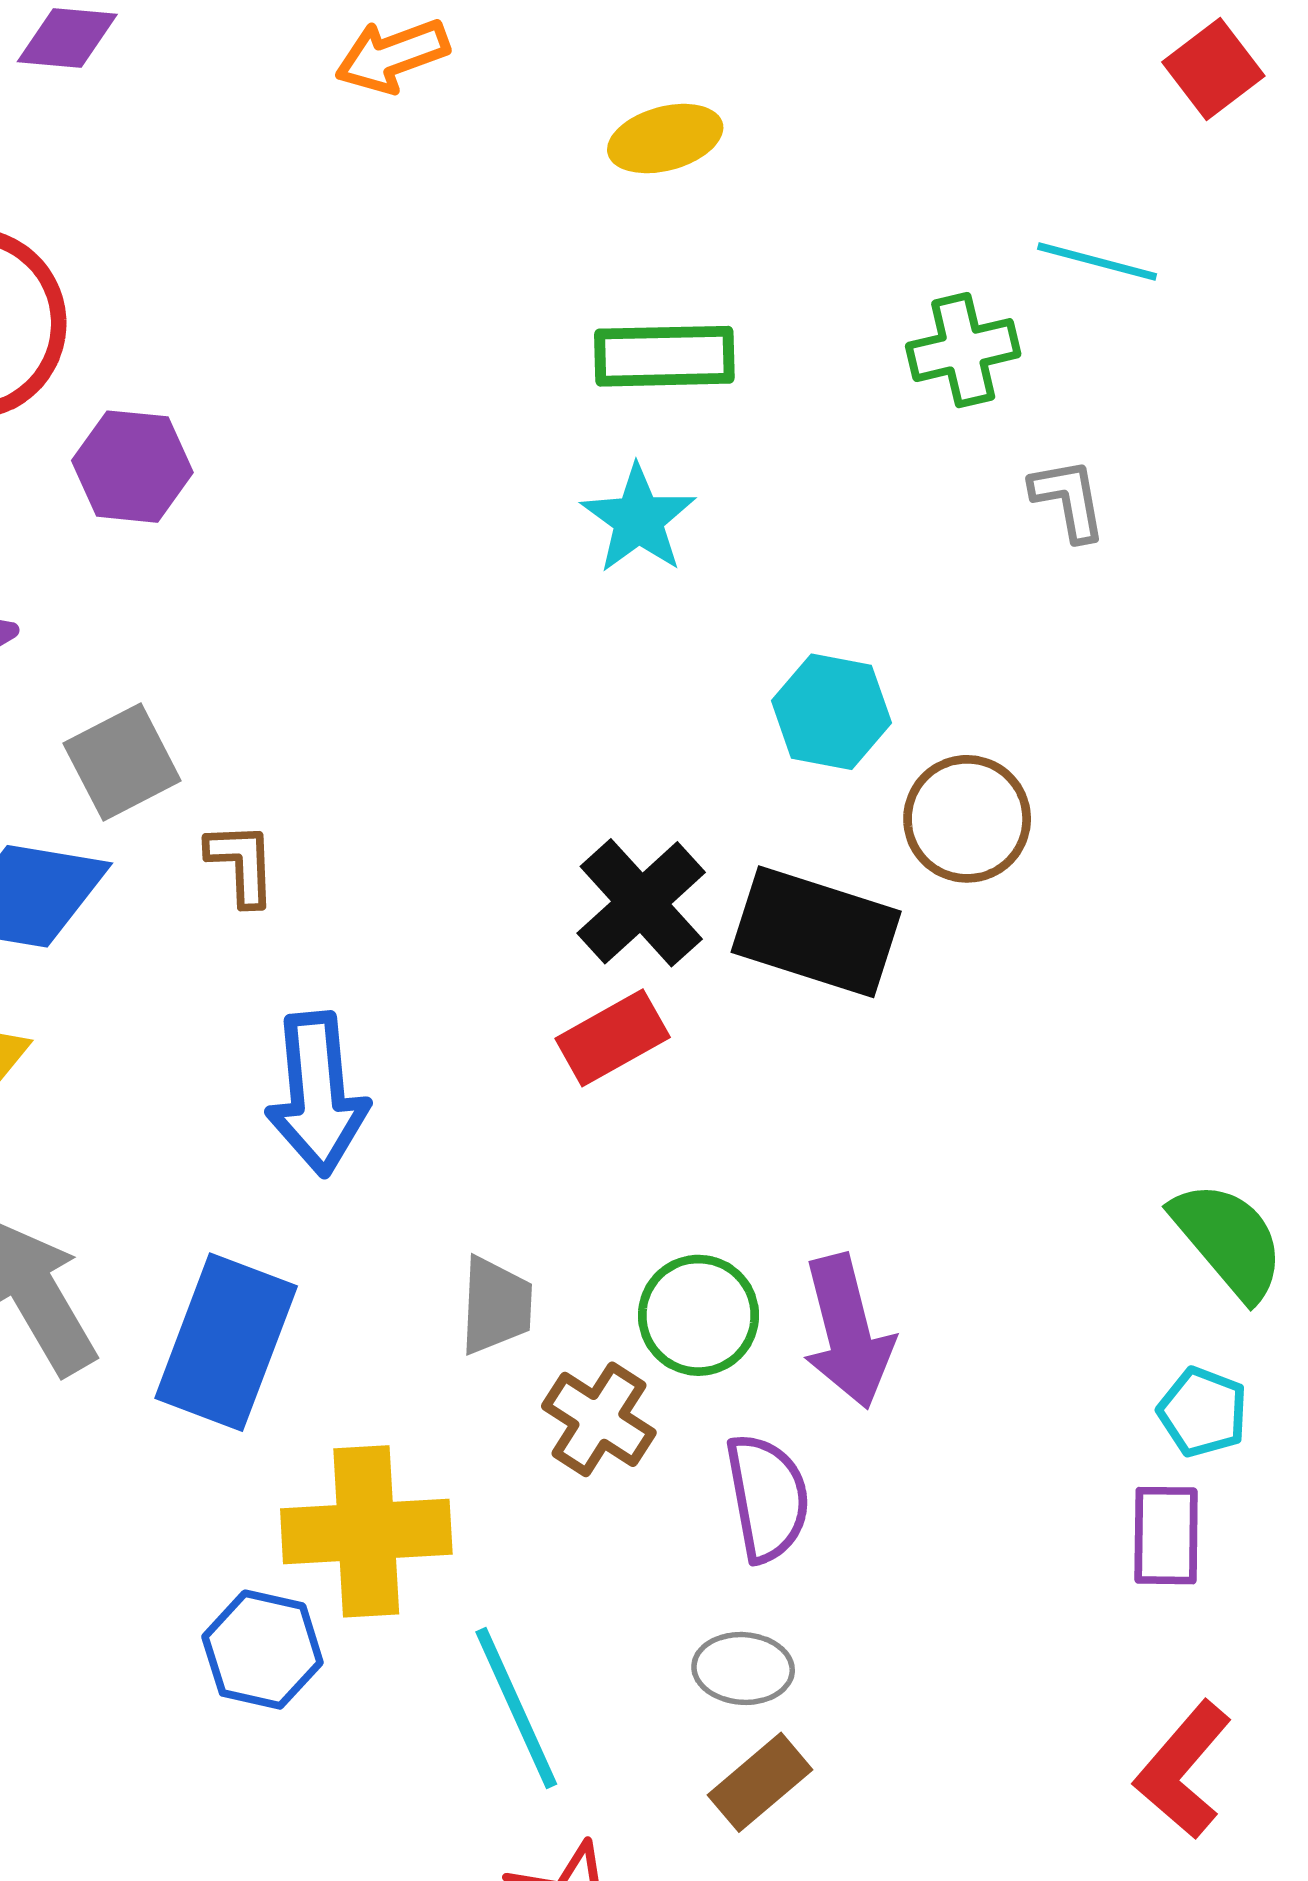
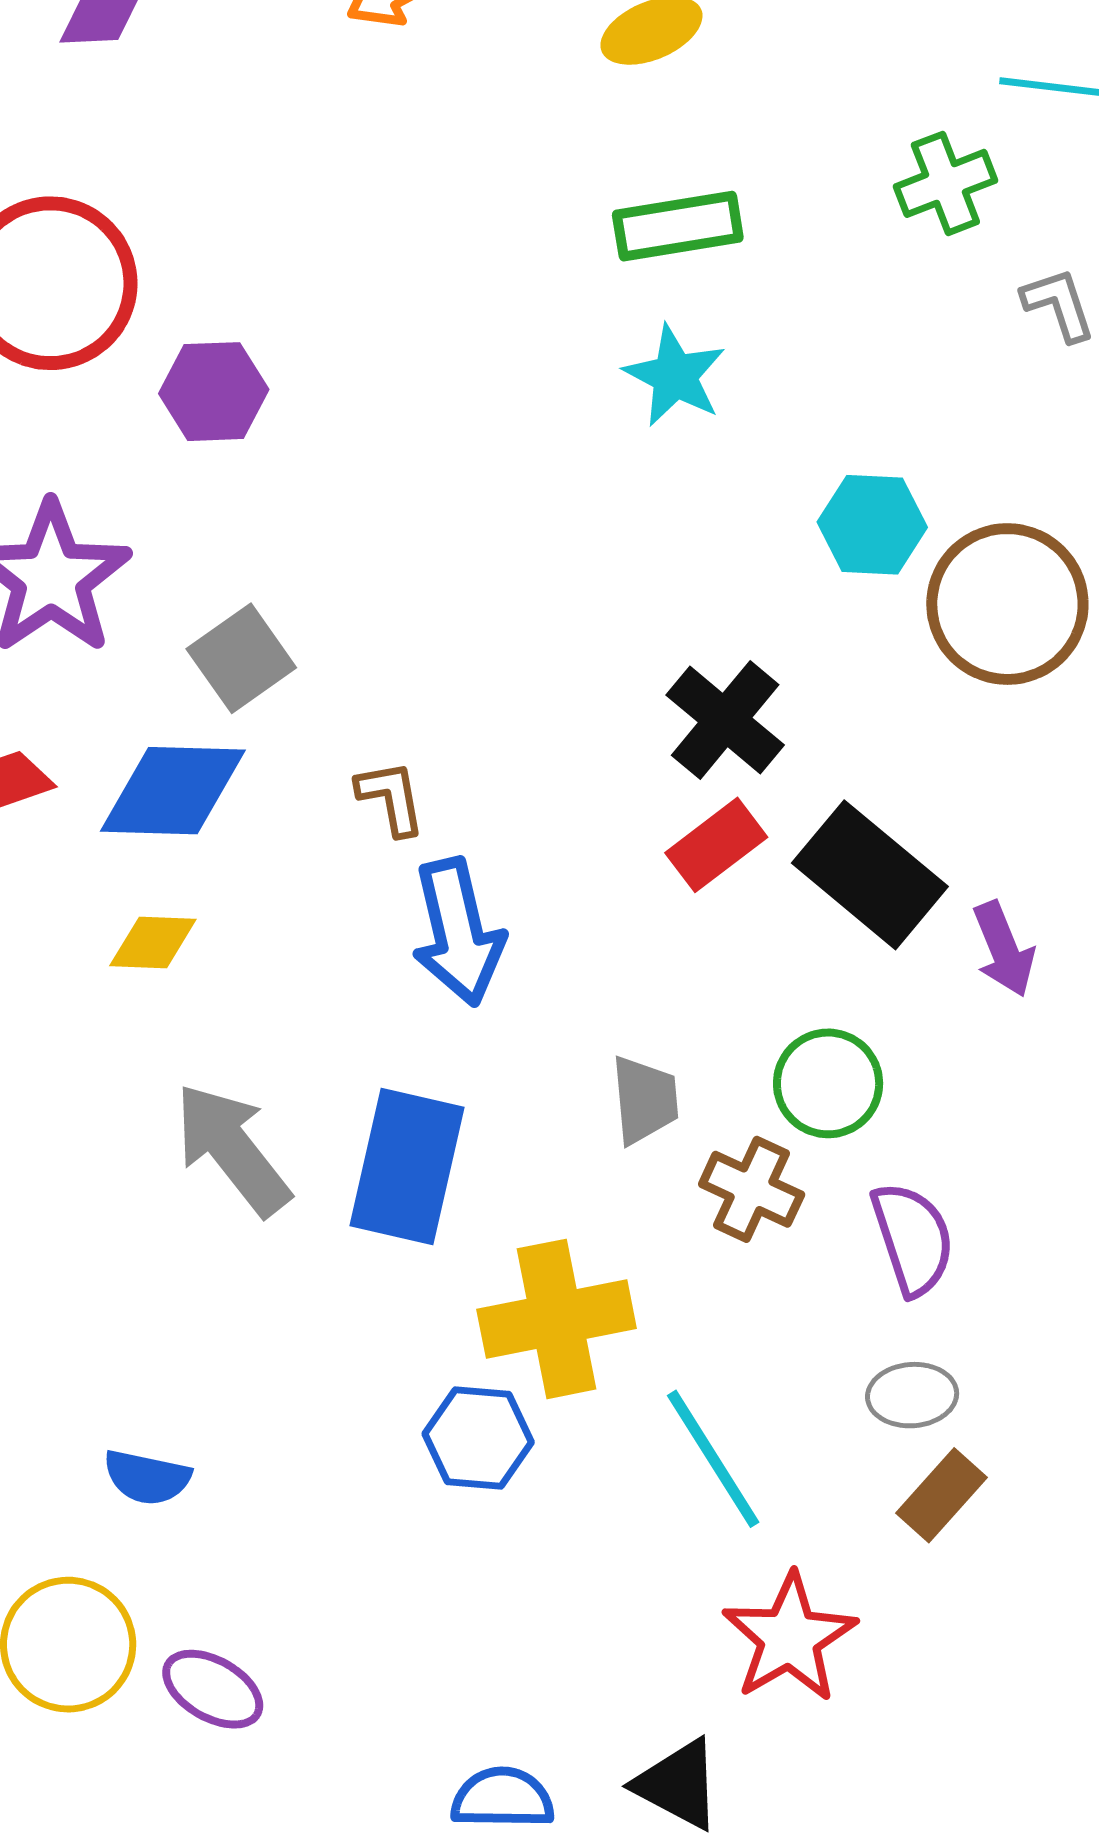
brown circle: (967, 819) -> (1007, 604), size x1.4
brown L-shape: (242, 864) -> (391, 798), moved
black rectangle: (816, 932) -> (870, 875), moved, turned 30
purple arrow: (848, 1332) -> (1004, 949), moved, size x0.7

